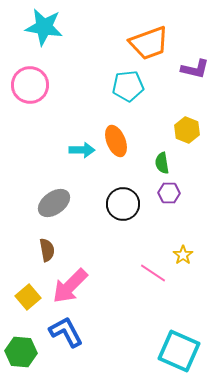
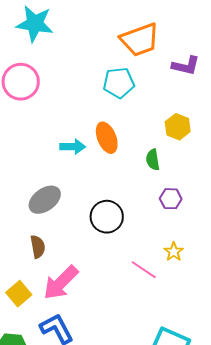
purple hexagon: (169, 193) -> (171, 199), moved
black circle: (123, 204) -> (107, 217), moved

